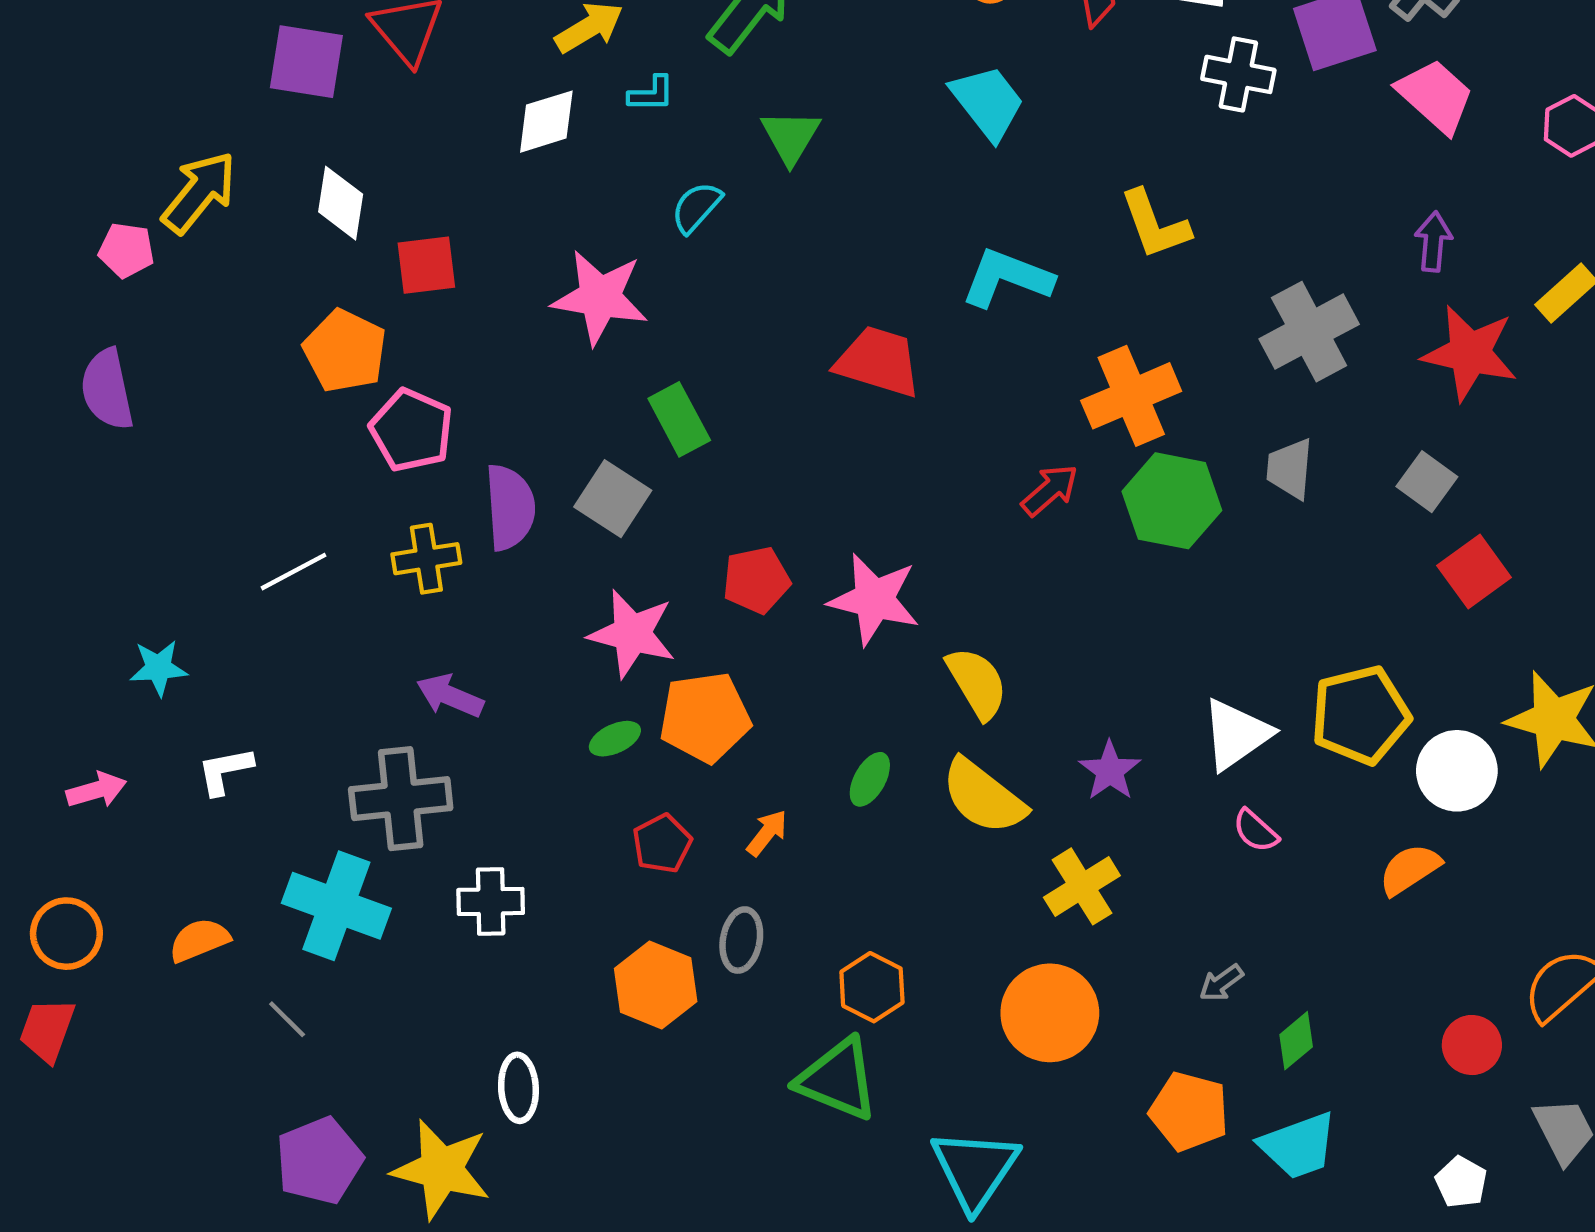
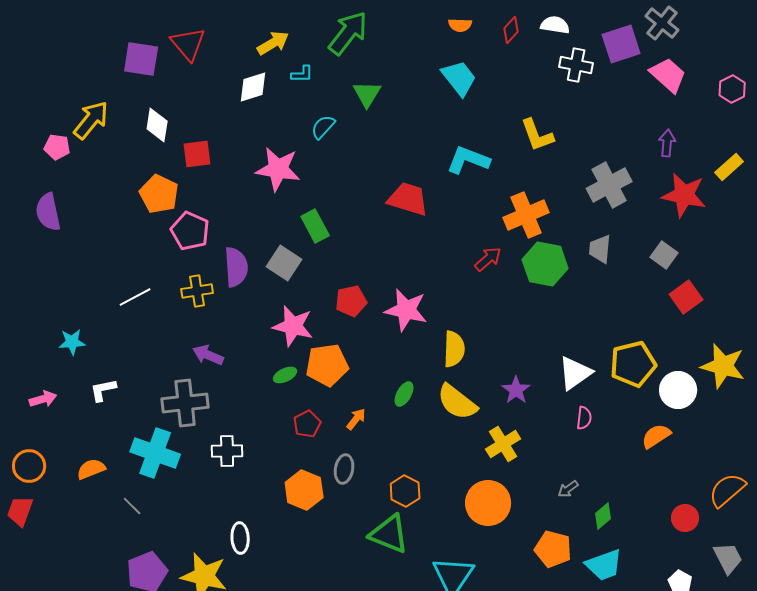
yellow semicircle: (977, 683) -> (454, 349), turned 33
pink semicircle: (1256, 831) -> (584, 418), turned -125

